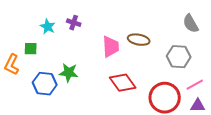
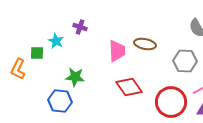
cyan star: (48, 27) -> (56, 41), moved
blue hexagon: (45, 84) -> (60, 101), moved

